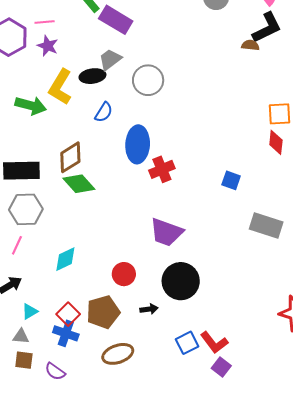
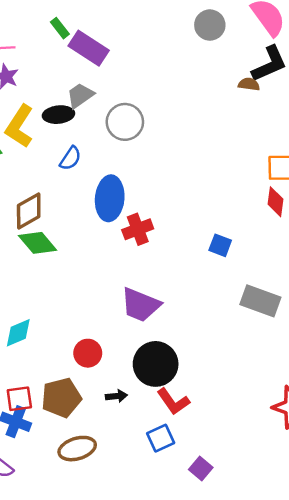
red square: (68, 314) -> (19, 399), turned 35
red L-shape: (214, 342) -> (173, 401), moved

